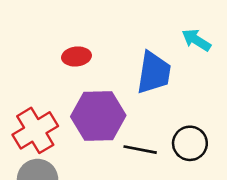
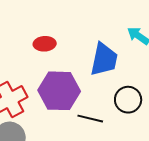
black circle: (190, 143) -> (128, 100), moved

